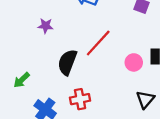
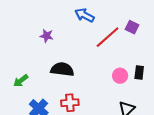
red line: (98, 43) -> (108, 37), moved
black semicircle: (67, 62) -> (62, 69), turned 70

